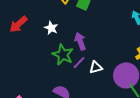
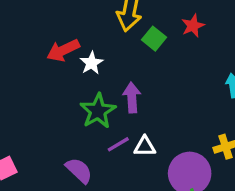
red arrow: (18, 24) -> (63, 50), moved
purple line: (79, 63) -> (118, 144), moved

